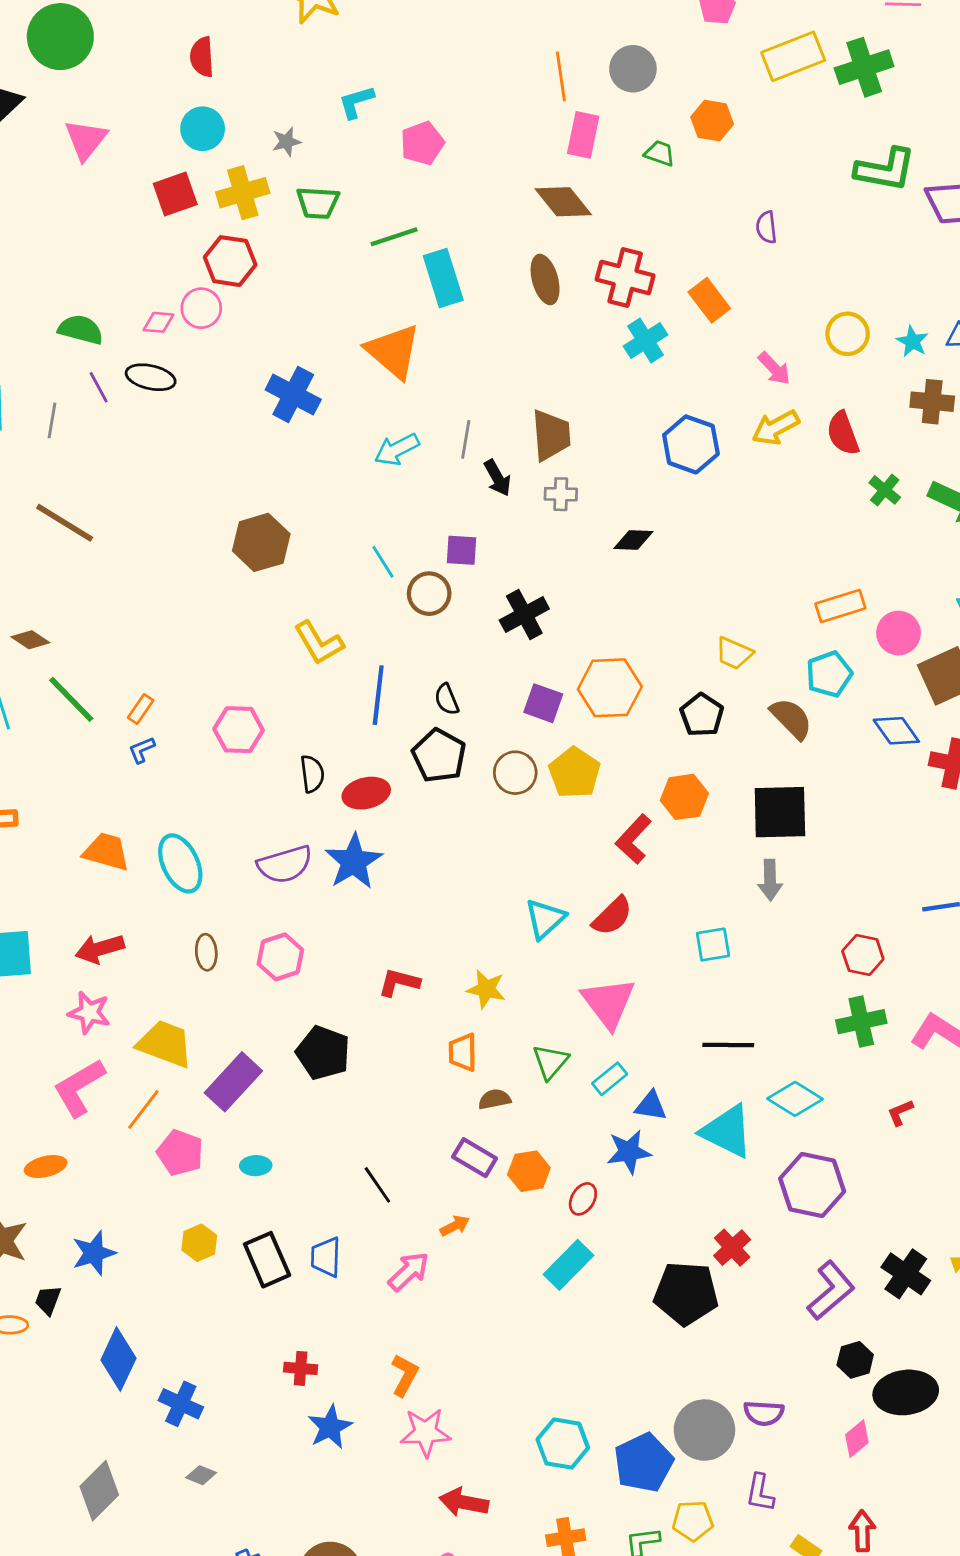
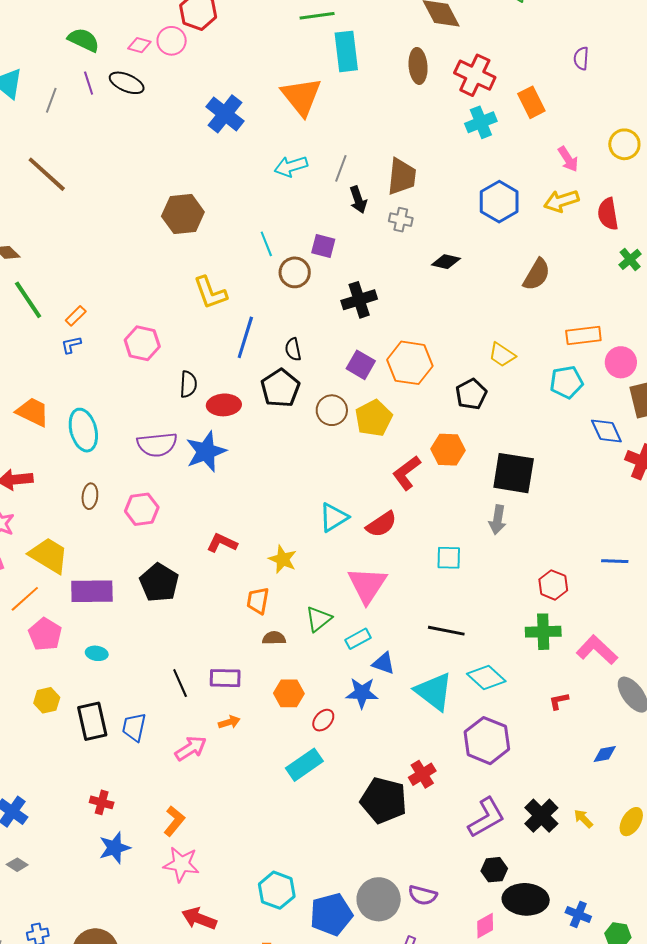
brown semicircle: (791, 719) -> (537, 274), moved, turned 64
purple rectangle: (233, 1082) -> (92, 591), turned 36
purple rectangle: (475, 1158) -> (225, 678), moved, turned -40

